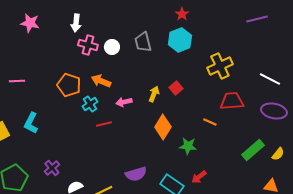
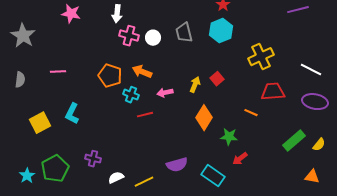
cyan cross: (90, 104) -> (131, 95), turned -35
purple cross: (52, 168) -> (93, 159), turned -35
red arrow: (199, 177) -> (240, 159), moved

